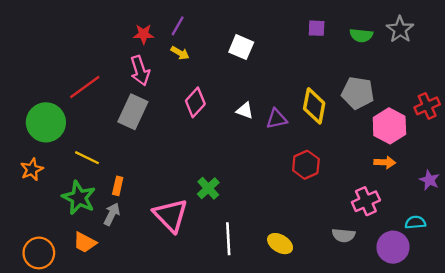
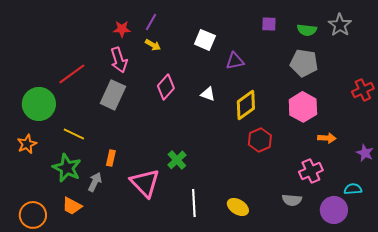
gray pentagon: (358, 93) -> (304, 63), moved
yellow diamond: (314, 106) -> (246, 105), moved, turned 44
purple triangle: (277, 119) -> (235, 61), moved
pink hexagon: (389, 126) -> (303, 107), moved
orange rectangle: (118, 186) -> (111, 158), moved

